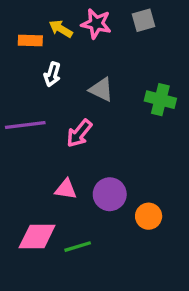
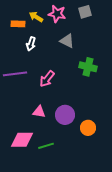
gray triangle: (101, 90) -> (67, 41), moved
green cross: (160, 100) -> (88, 67), moved

